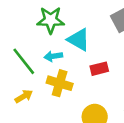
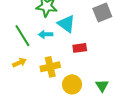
yellow cross: (60, 83) -> (50, 67), moved, turned -36

